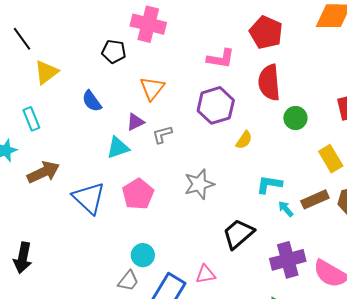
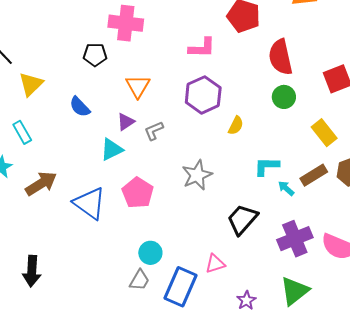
red semicircle: (269, 82) -> (280, 57), moved

